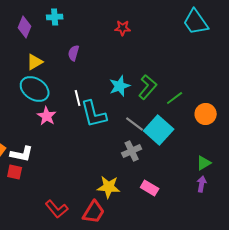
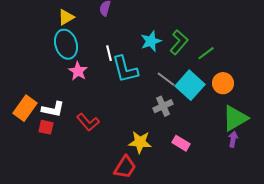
cyan ellipse: (35, 89) -> (66, 44), turned 40
orange circle: (206, 114) -> (223, 83), moved
green triangle: (204, 163) -> (235, 118), size x1.8
red L-shape: (57, 209) -> (88, 122), moved

